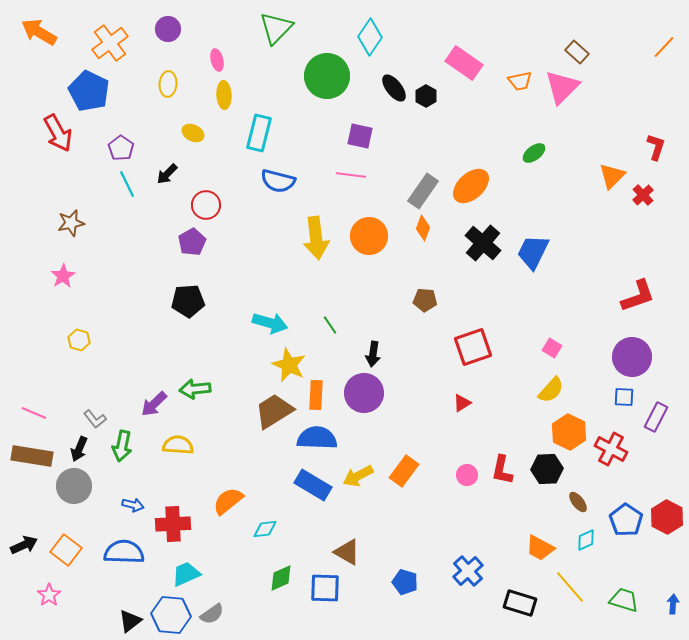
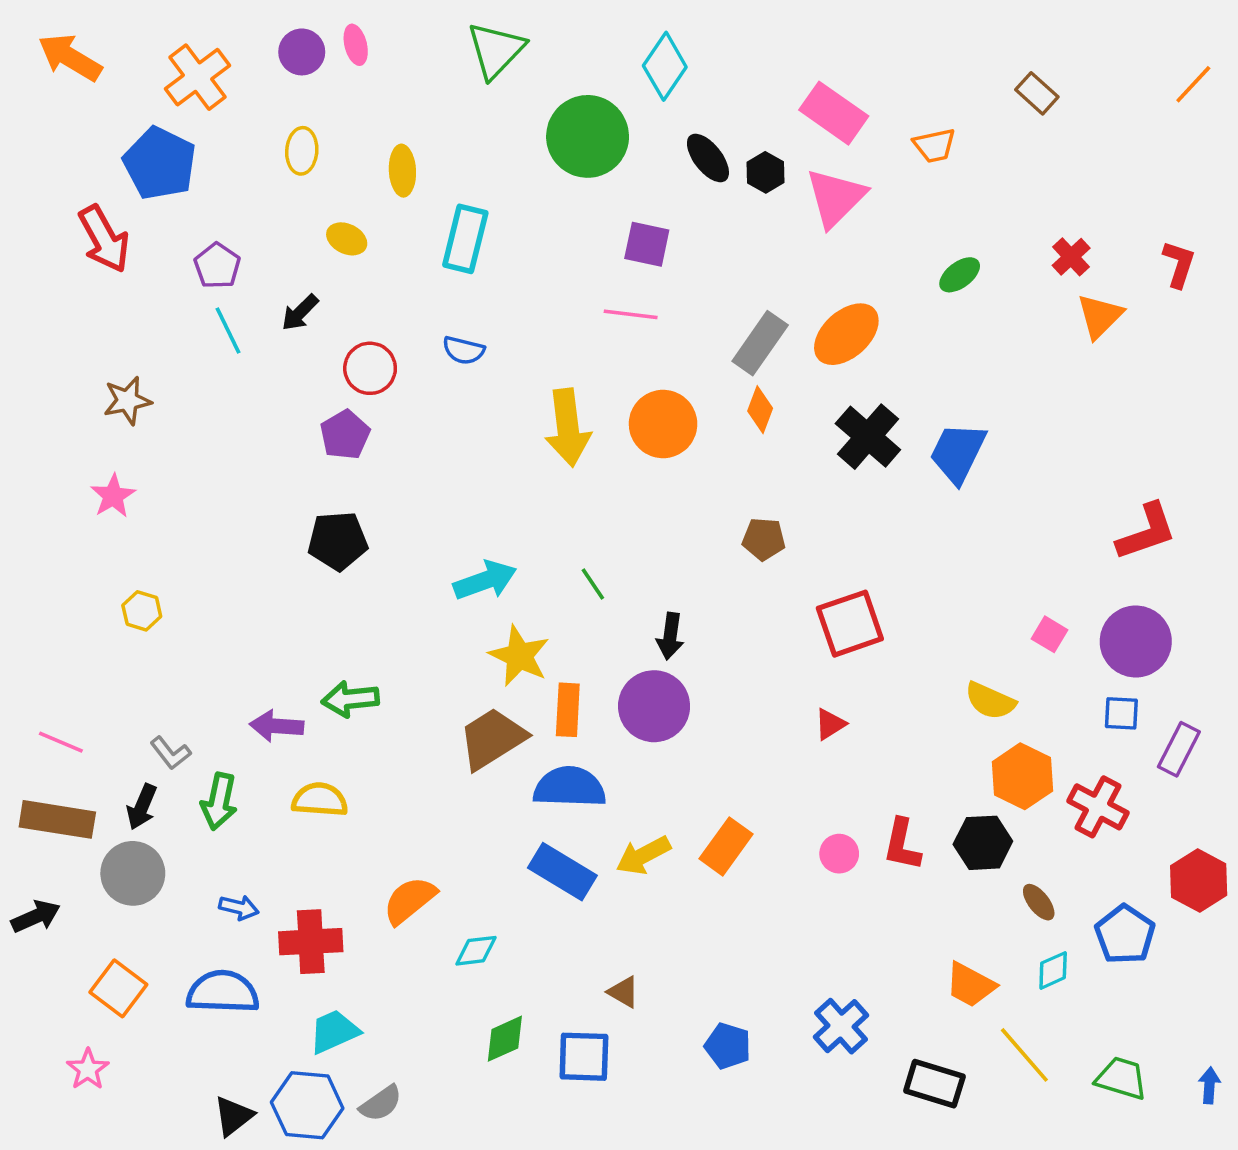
pink ellipse: (217, 60) -> (356, 45), moved
pink triangle: (562, 87) -> (836, 198), moved
blue semicircle: (278, 181) -> (464, 350), moved, size x0.7
red cross: (643, 195) -> (1071, 257), moved
cyan arrow: (270, 323) -> (485, 580), turned -36
pink square: (552, 348) -> (1049, 634), moved
yellow semicircle: (551, 390) -> (990, 701), turned 72
purple arrow: (154, 404) -> (277, 726), turned 48
red hexagon: (667, 517) -> (1199, 881), moved
black arrow: (24, 545) -> (36, 917), moved
brown triangle: (347, 552) -> (623, 992), size x0.7

